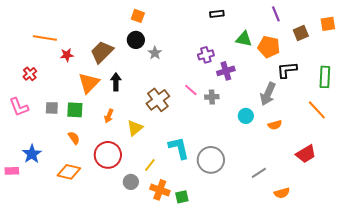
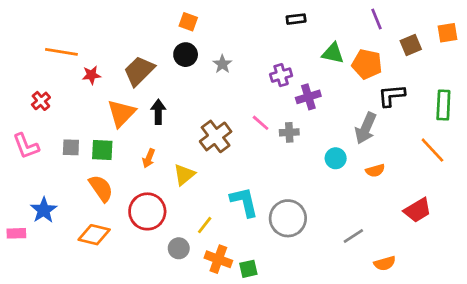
gray star: (155, 53) -> (222, 64), moved
orange semicircle: (74, 138) -> (101, 188), size x1.5

